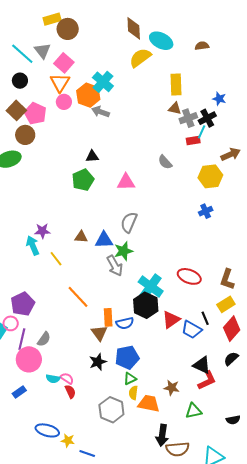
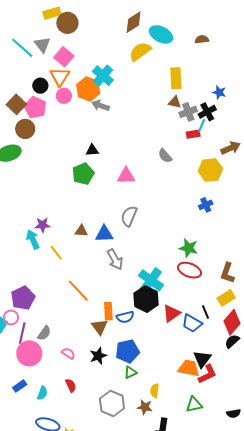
brown diamond: (134, 28) -> (134, 22), turned 60
black circle: (20, 81) -> (40, 86), moved
green star: (123, 251) -> (189, 248), moved, turned 30
black semicircle: (231, 359) -> (232, 341), moved
black triangle: (202, 365) -> (202, 359), turned 42
pink semicircle: (67, 378) -> (68, 353), moved
cyan semicircle: (53, 379) -> (42, 393), moved, turned -80
brown star: (172, 388) -> (145, 407), moved
yellow semicircle: (133, 393) -> (155, 391), moved
orange trapezoid: (149, 404) -> (189, 368), moved

